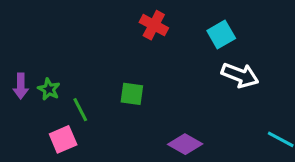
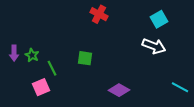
cyan square: (221, 34) -> (159, 19), moved

